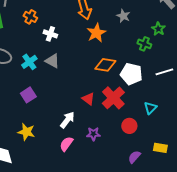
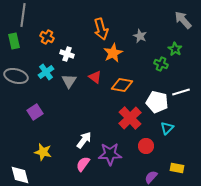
gray triangle: (52, 61) -> (69, 81), turned 35
cyan cross: (29, 62) -> (46, 72), moved
white pentagon: (131, 74) -> (157, 102), moved
purple square: (28, 95) -> (35, 112), moved
red triangle: (88, 99) -> (95, 77), moved
purple star: (93, 134) -> (110, 154), size x1.6

